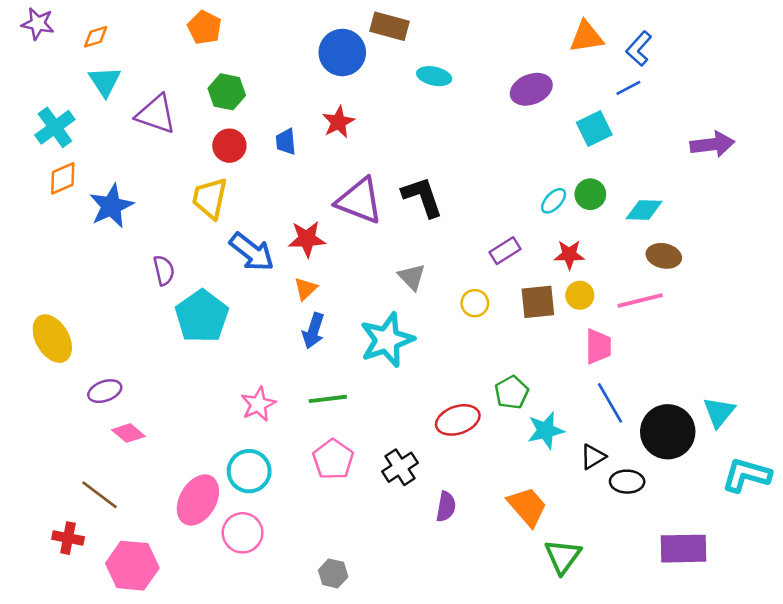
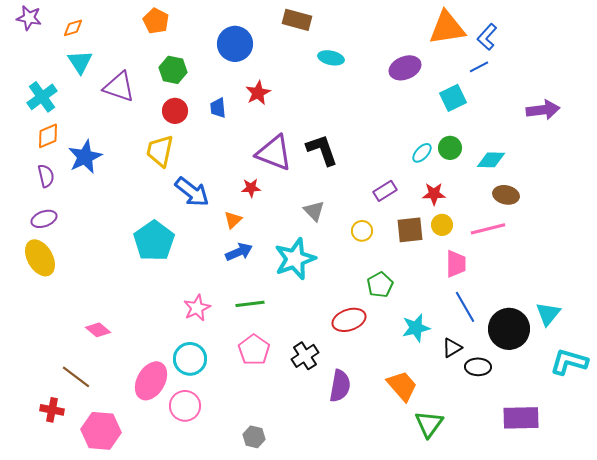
orange triangle: (586, 37) -> (447, 28), size x1.4
blue circle: (342, 52) -> (235, 44), moved
red star: (307, 239) -> (251, 188), moved, size x0.7
purple semicircle: (164, 270) -> (46, 176), moved
blue arrow: (313, 331) -> (239, 252), turned -132
purple ellipse: (105, 391) -> (44, 219), moved
green pentagon: (512, 392) -> (380, 285), moved
purple semicircle: (446, 507) -> (340, 386), size x1.4

